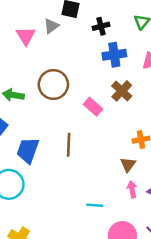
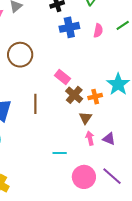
brown cross: (122, 91) -> (74, 95), moved
pink rectangle: (93, 107) -> (63, 77), moved

